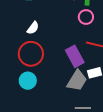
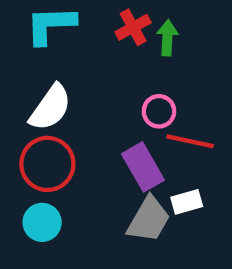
pink circle: (86, 17) -> (159, 111), moved
white semicircle: (33, 28) -> (50, 108), size x1.6

